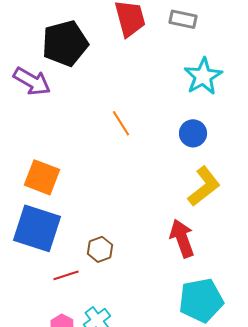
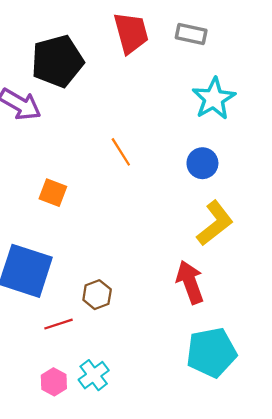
orange square: (42, 177) -> (53, 193), moved, size x0.7

